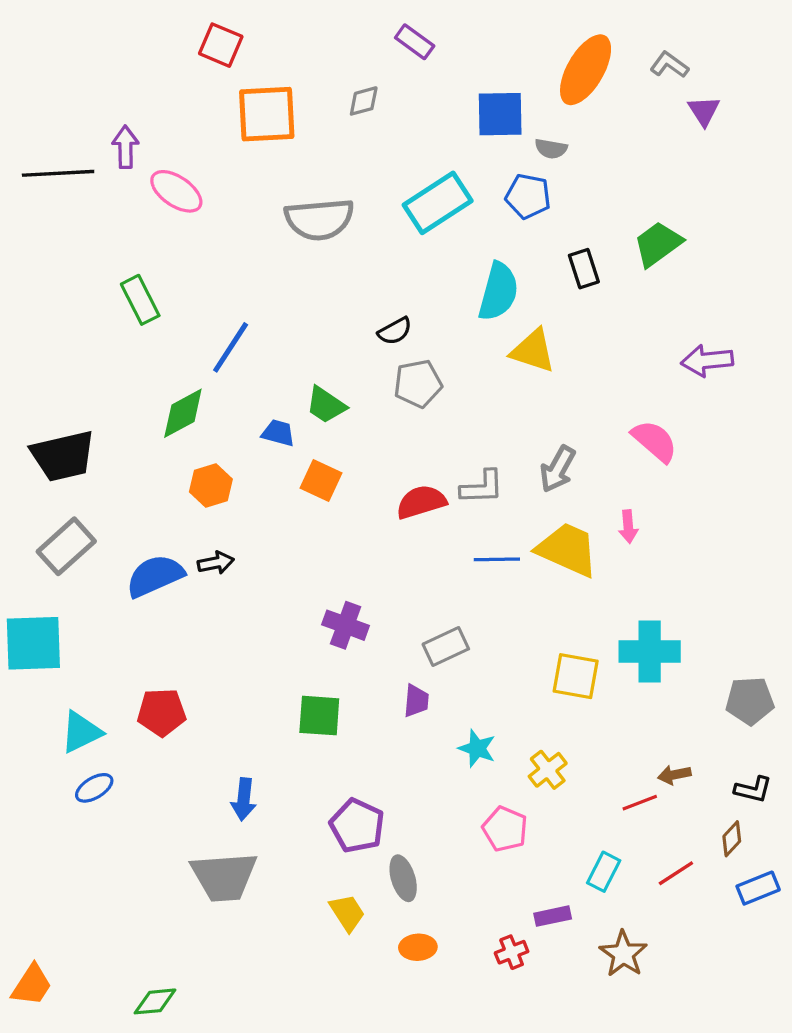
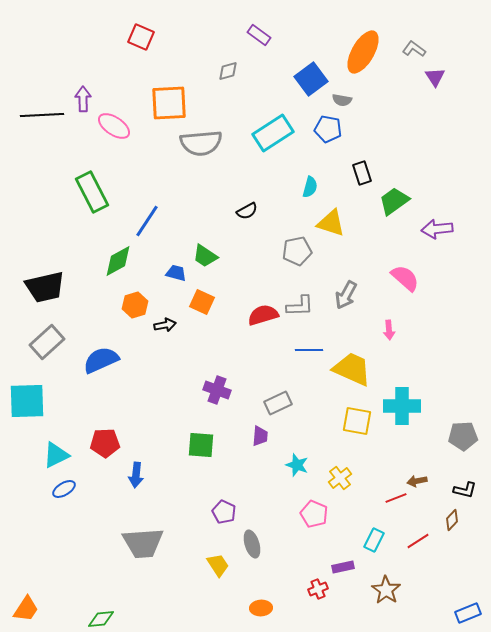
orange square: (267, 114) -> (169, 103), moved
blue square: (500, 114) -> (311, 79), turned -36
green trapezoid: (658, 244) -> (394, 201), moved
cyan semicircle: (498, 292) -> (310, 187), size x0.6
green rectangle: (140, 300) -> (92, 192), size x1.4
gray pentagon: (418, 384) -> (297, 251), moved
yellow trapezoid: (567, 550) -> (352, 369), moved
black arrow: (216, 563) -> (165, 325), moved
blue arrow: (244, 799) -> (136, 475), moved
purple pentagon: (357, 826) -> (224, 512), size x0.7
blue rectangle: (758, 888) -> (468, 613), moved
orange ellipse: (418, 947) -> (261, 608), moved

